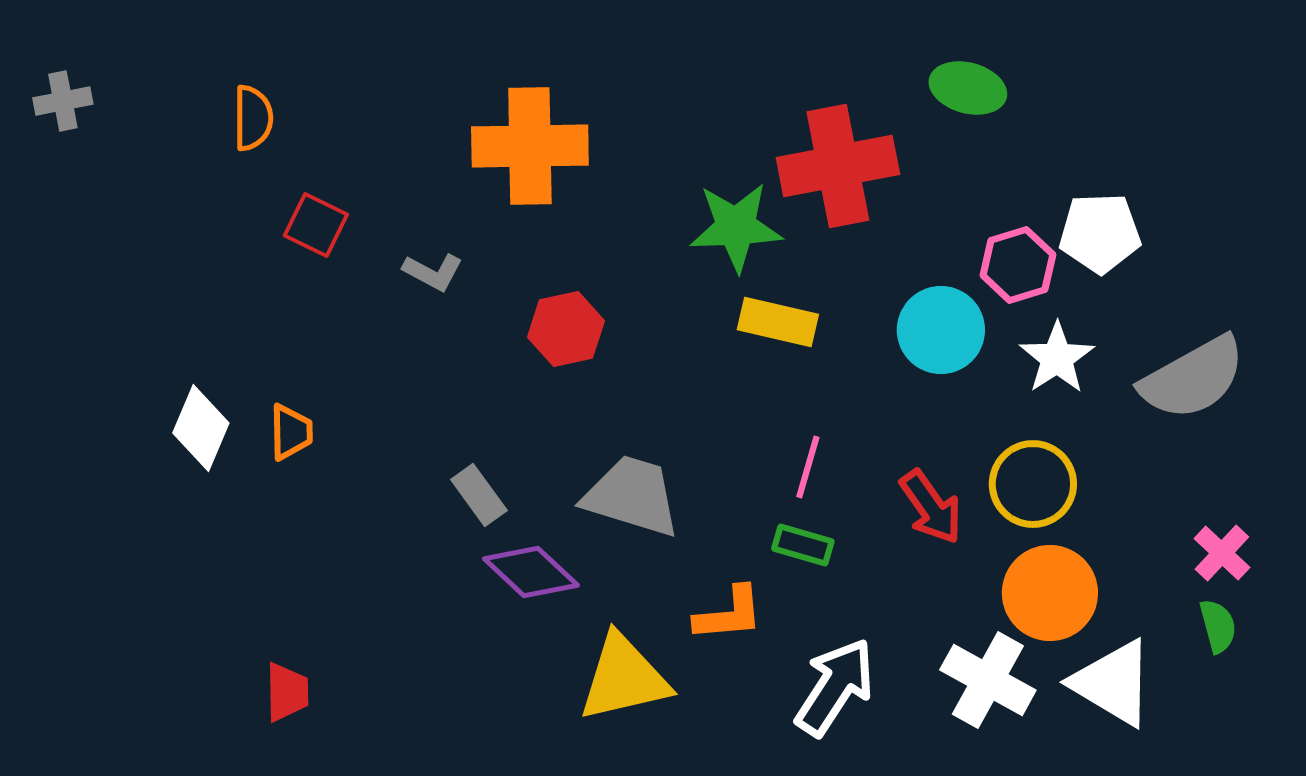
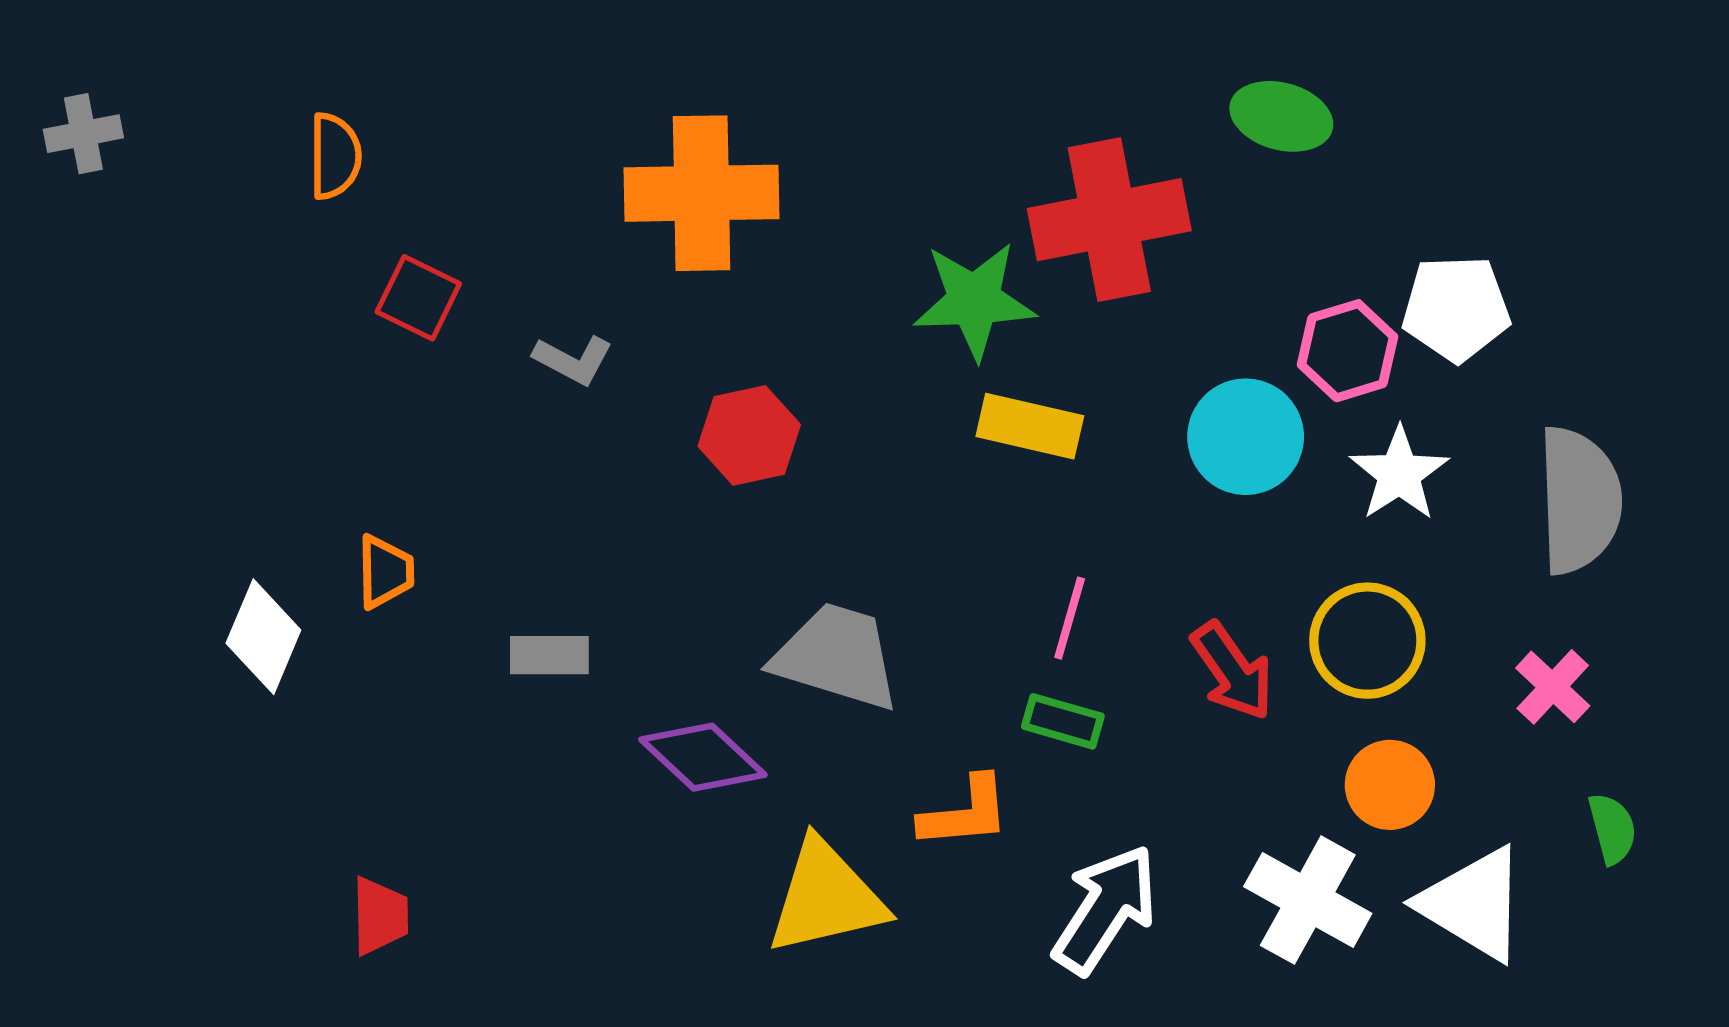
gray semicircle: (1193, 378) -> (1579, 500), turned -63
white diamond: (201, 428) -> (263, 637), moved
gray rectangle: (479, 495) -> (549, 655), moved, turned -54
pink cross: (1222, 553) -> (1553, 687), moved
orange circle: (1050, 593) -> (1390, 785), size x0.7

